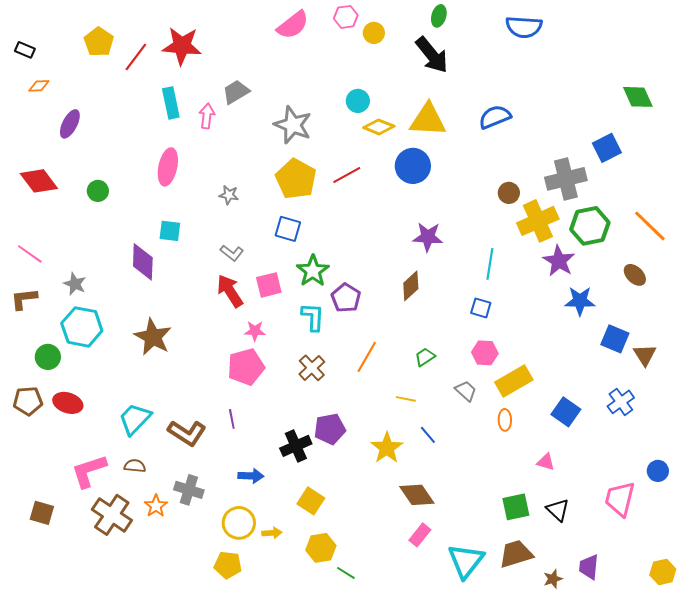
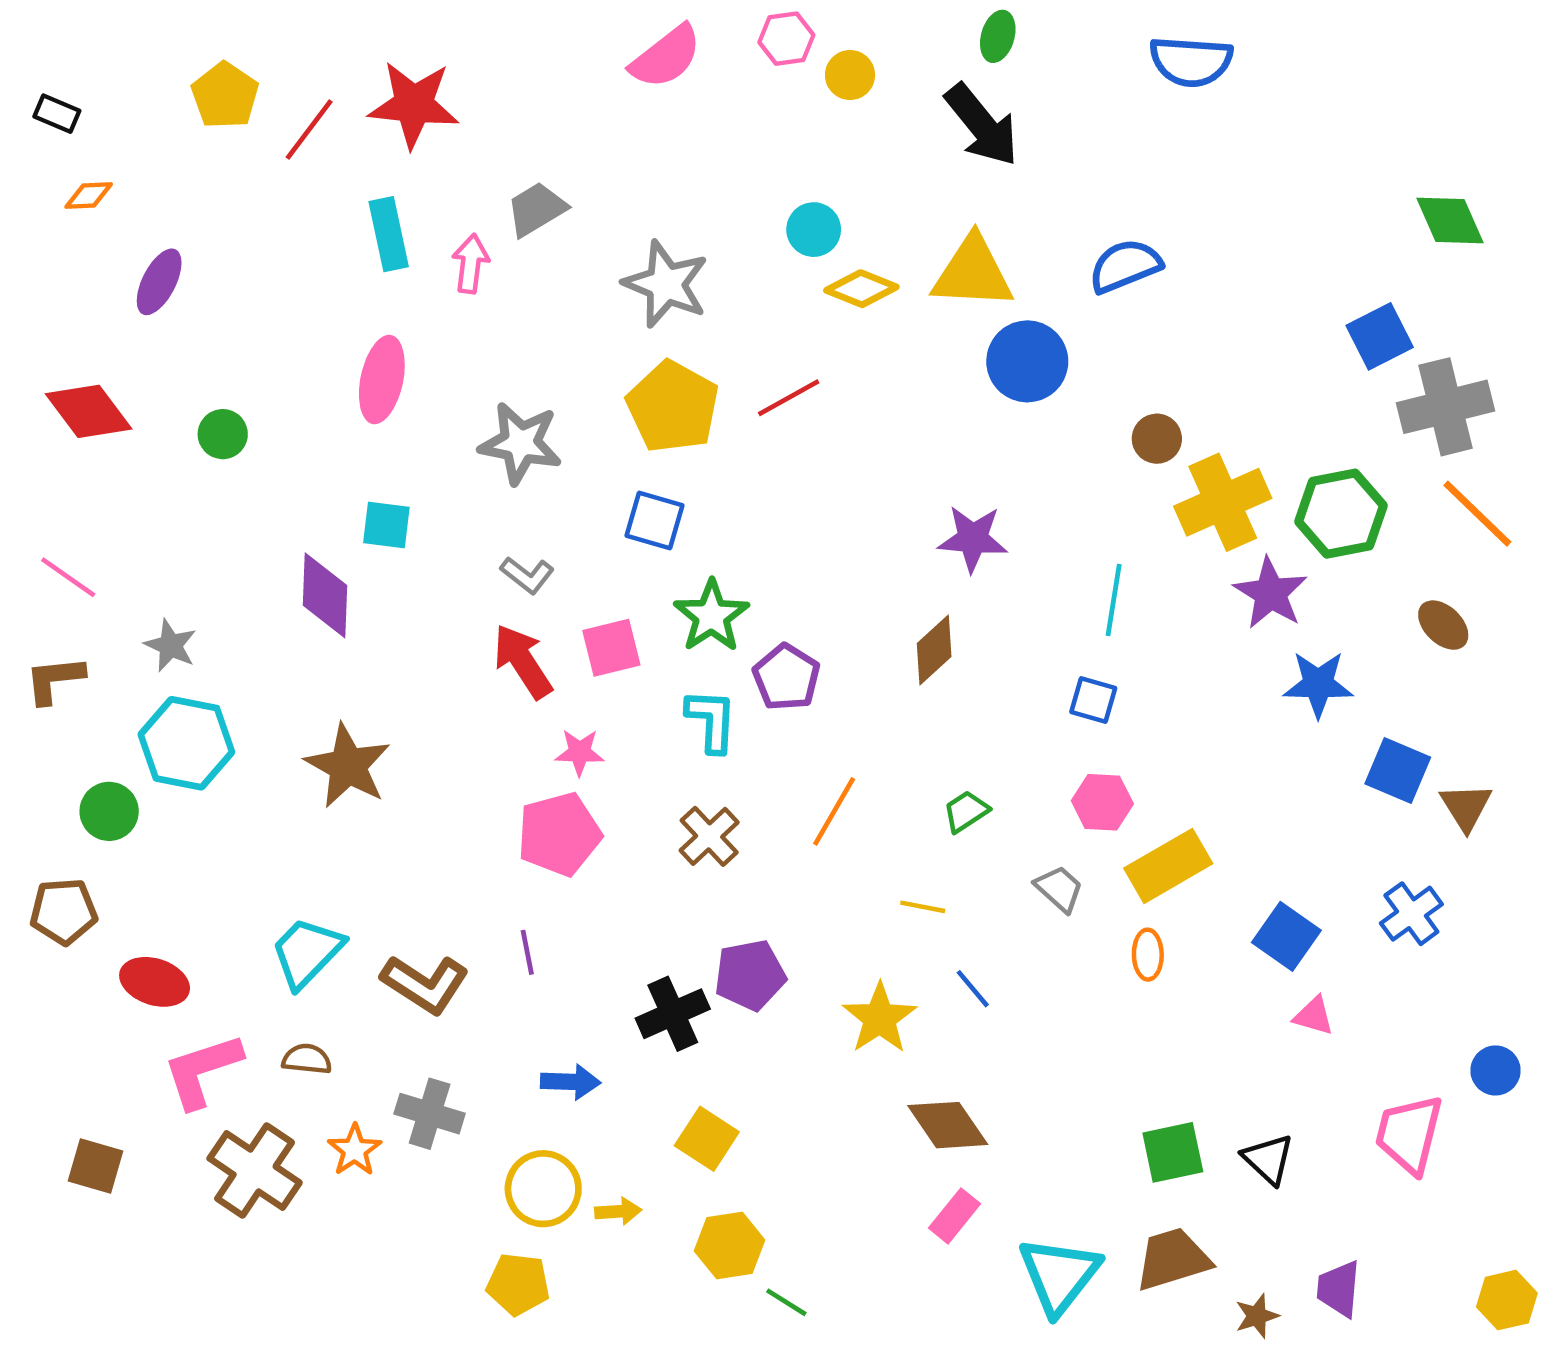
blue circle: (413, 166) -> (1027, 361), moved
gray cross: (566, 179) -> (1445, 407), moved
gray star: (229, 195) -> (520, 443), size x1.8
red ellipse: (68, 403) -> (155, 982), moved
pink triangle: (546, 462) -> (1314, 1016), moved

